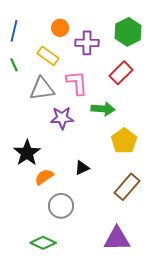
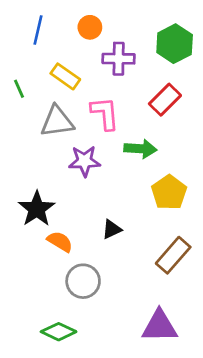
orange circle: (60, 28) -> (90, 27), moved
blue line: (14, 31) -> (38, 30), moved
orange semicircle: (44, 177) -> (60, 242), turned 66

